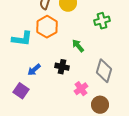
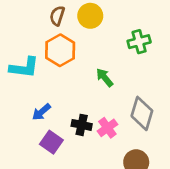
black cross: (62, 67) -> (82, 125), moved
pink cross: (81, 89) -> (107, 128), moved
purple square: (21, 91) -> (51, 142), moved

